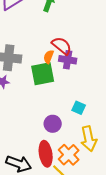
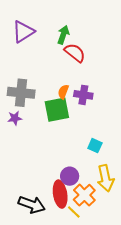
red semicircle: (62, 46) -> (75, 53), moved
purple circle: (53, 124) -> (70, 176), moved

